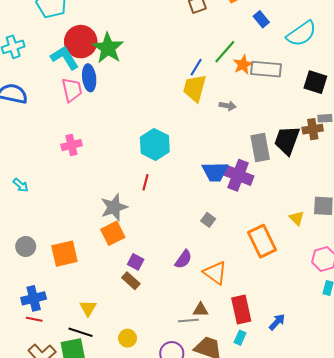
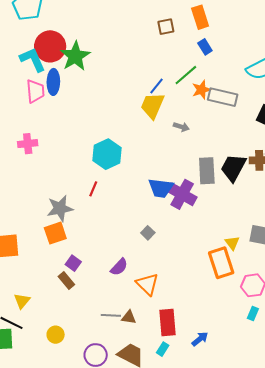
blue rectangle: (261, 19) -> (205, 47), moved
orange rectangle: (262, 241) -> (221, 263), moved
gray line: (188, 321) -> (111, 315), moved

